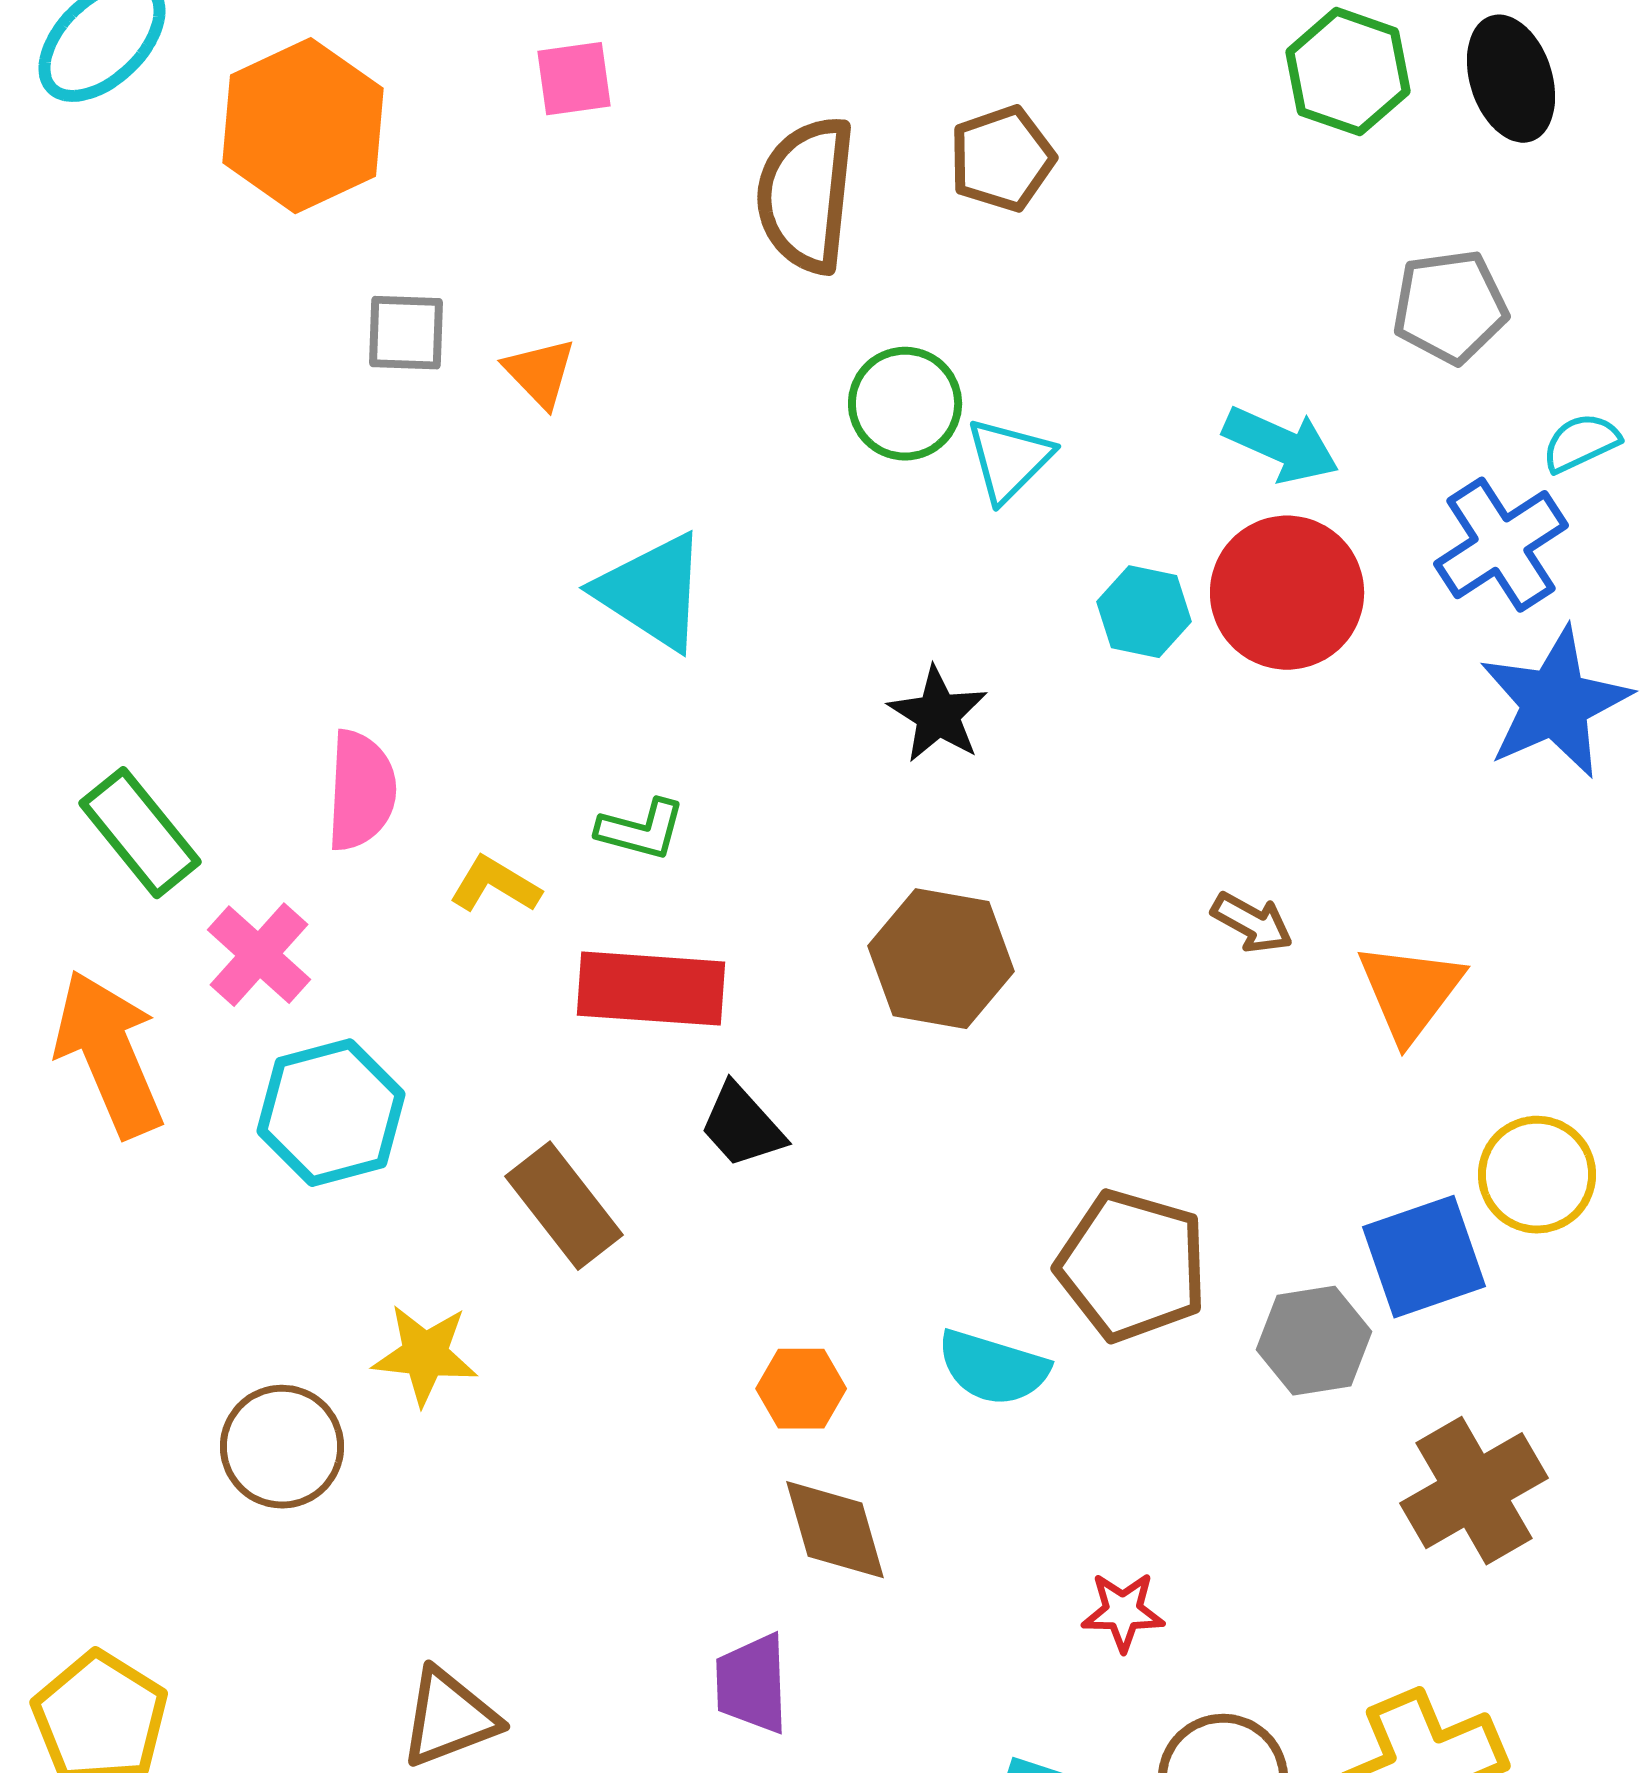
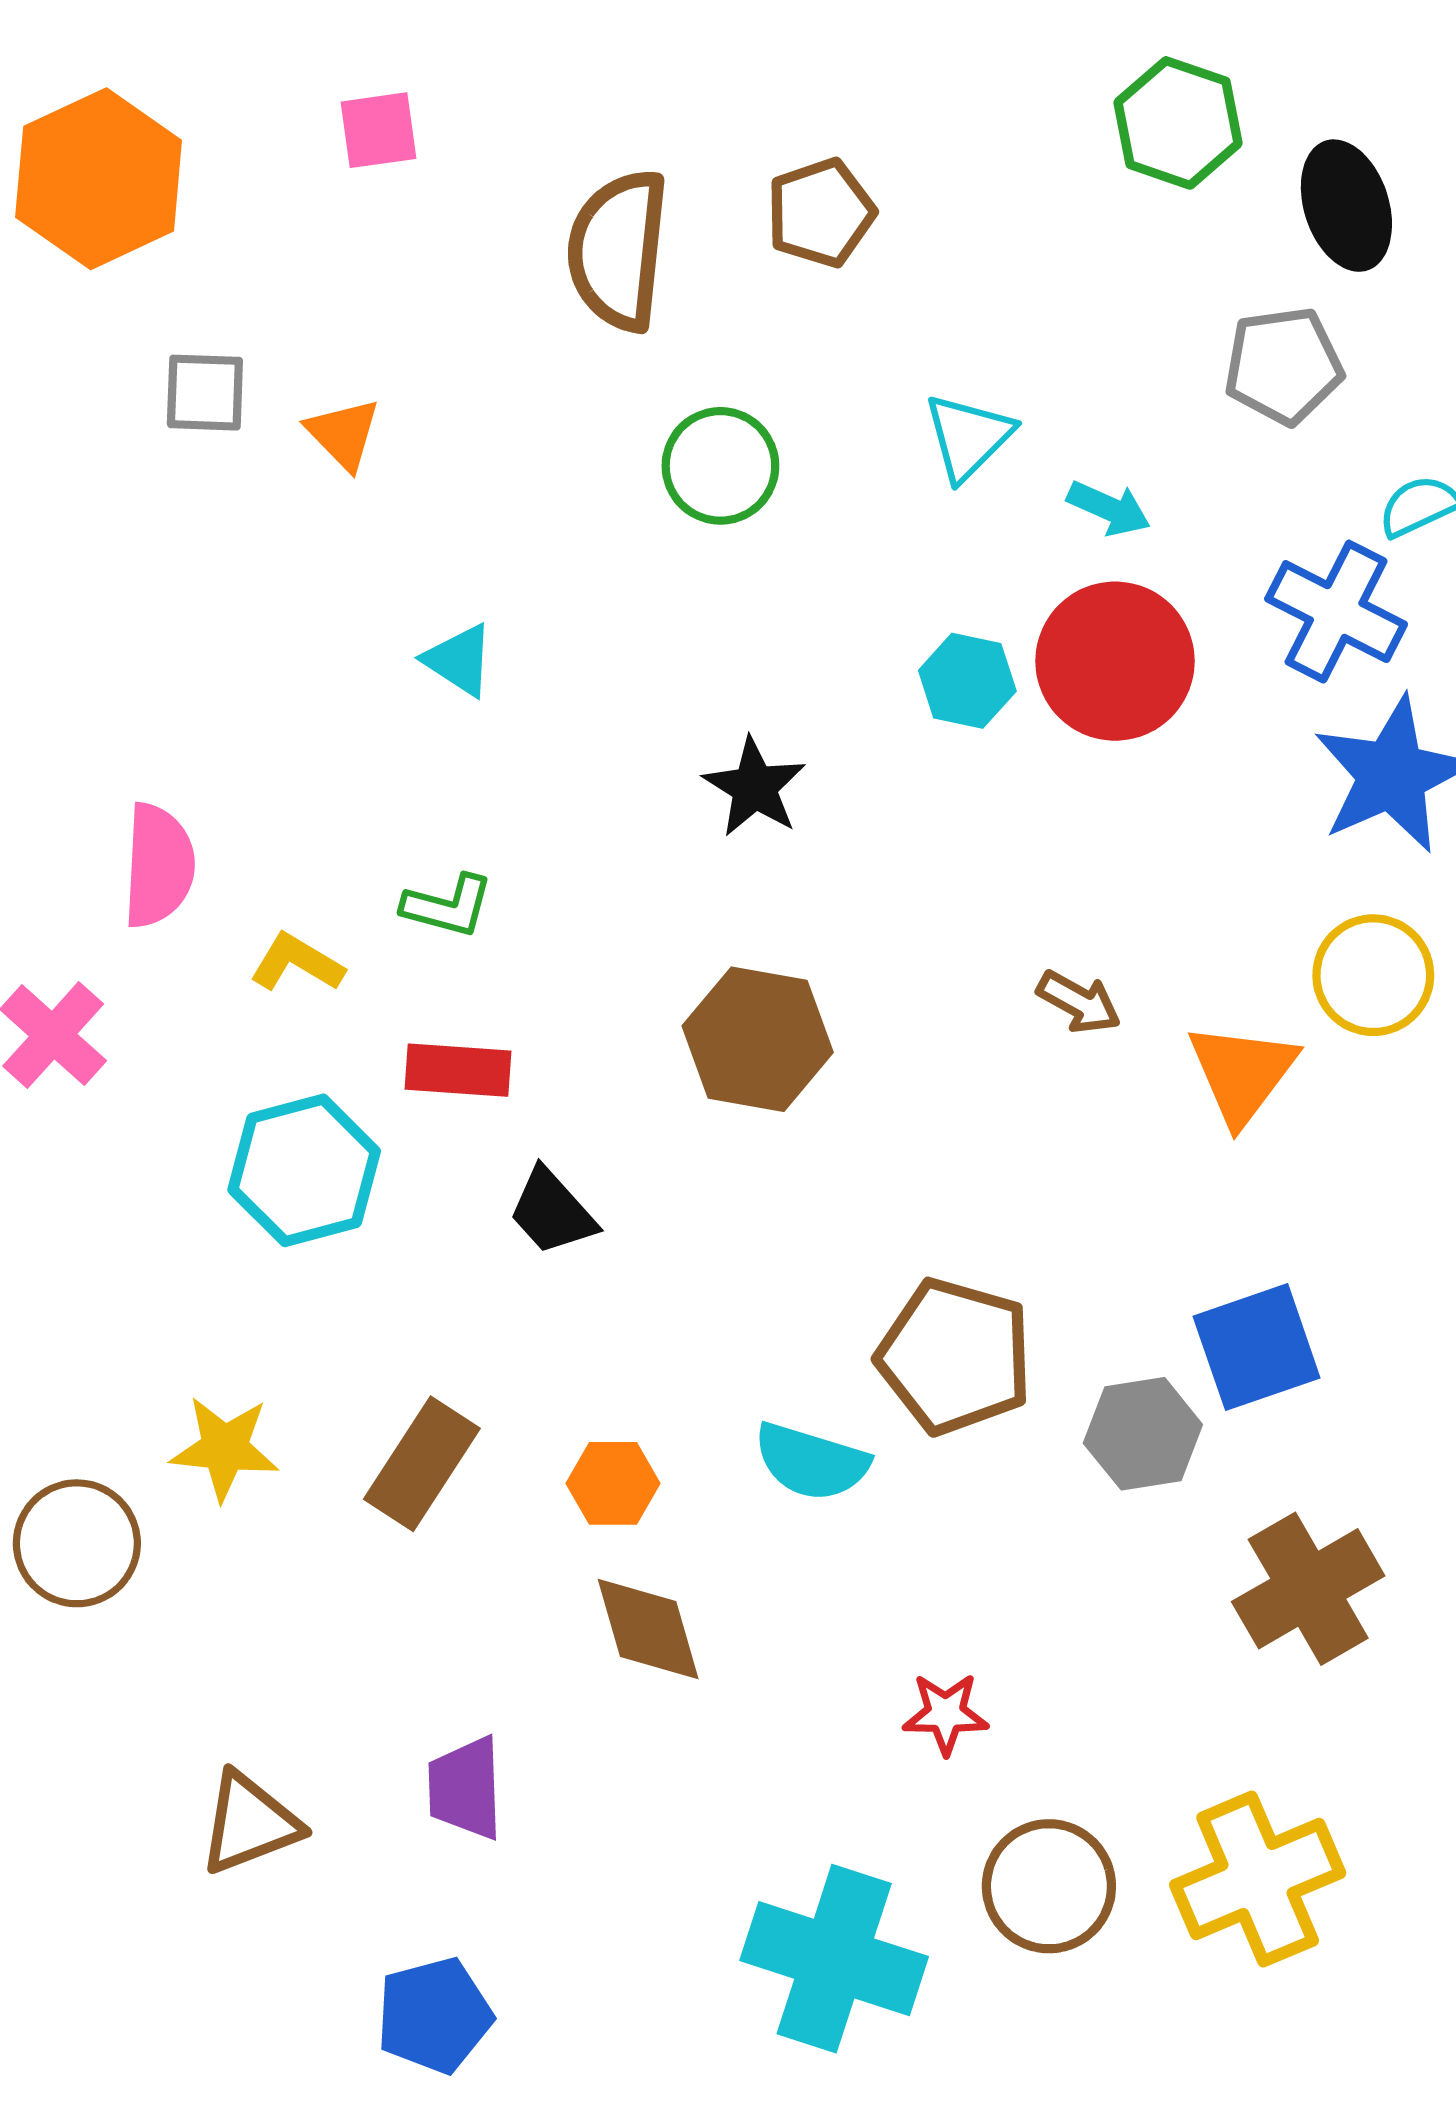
black ellipse: (1511, 79) -> (1346, 206), moved
cyan arrow: (1281, 445) -> (1109, 508), size x0.7
cyan triangle: (1009, 460) -> (968, 437), moved
blue cross: (1501, 545) -> (1336, 612), turned -30
cyan triangle: (652, 592) -> (459, 660), size x0.6
red rectangle: (651, 989) -> (458, 1070), size x0.7
cyan hexagon: (331, 1113) -> (304, 1170), moved
yellow circle: (1537, 1175) -> (1373, 975), moved
brown rectangle: (564, 1206) -> (422, 1464), moved, turned 71
purple trapezoid: (752, 1684) -> (465, 1788), moved

